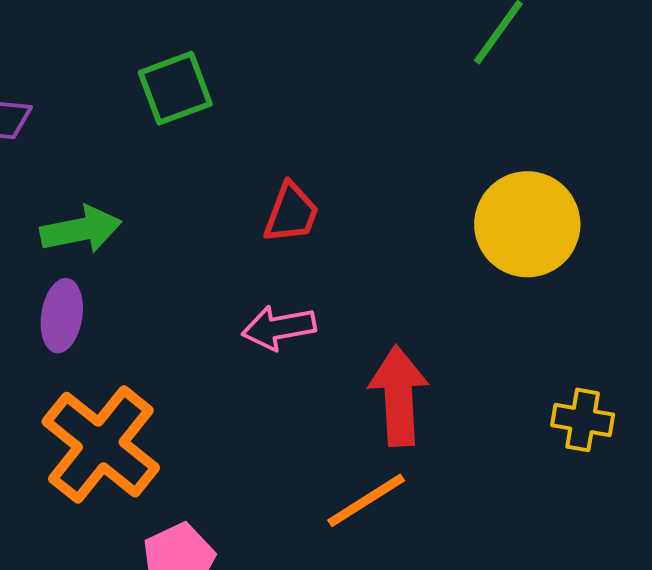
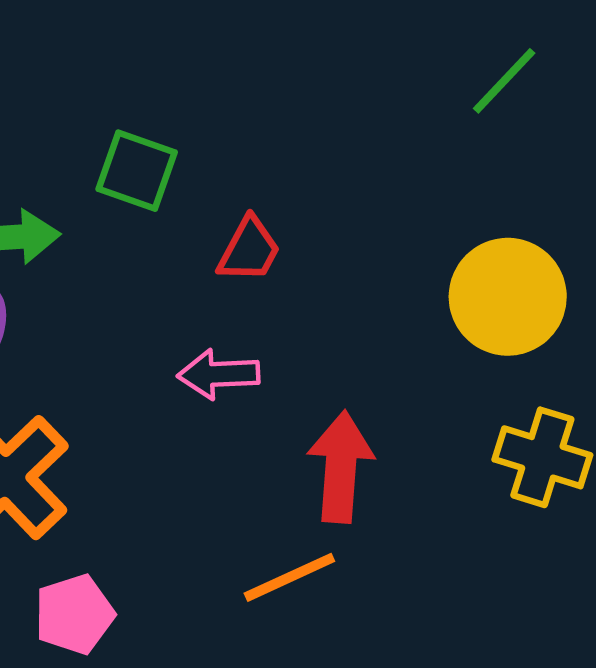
green square: (175, 88) -> (137, 171), moved, turned 32
yellow cross: (583, 420) -> (542, 457), moved, size x1.4

